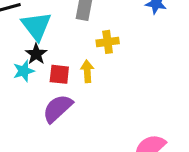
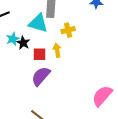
cyan triangle: (36, 26) -> (38, 23), moved, turned -30
cyan star: (24, 71) -> (13, 39), moved

